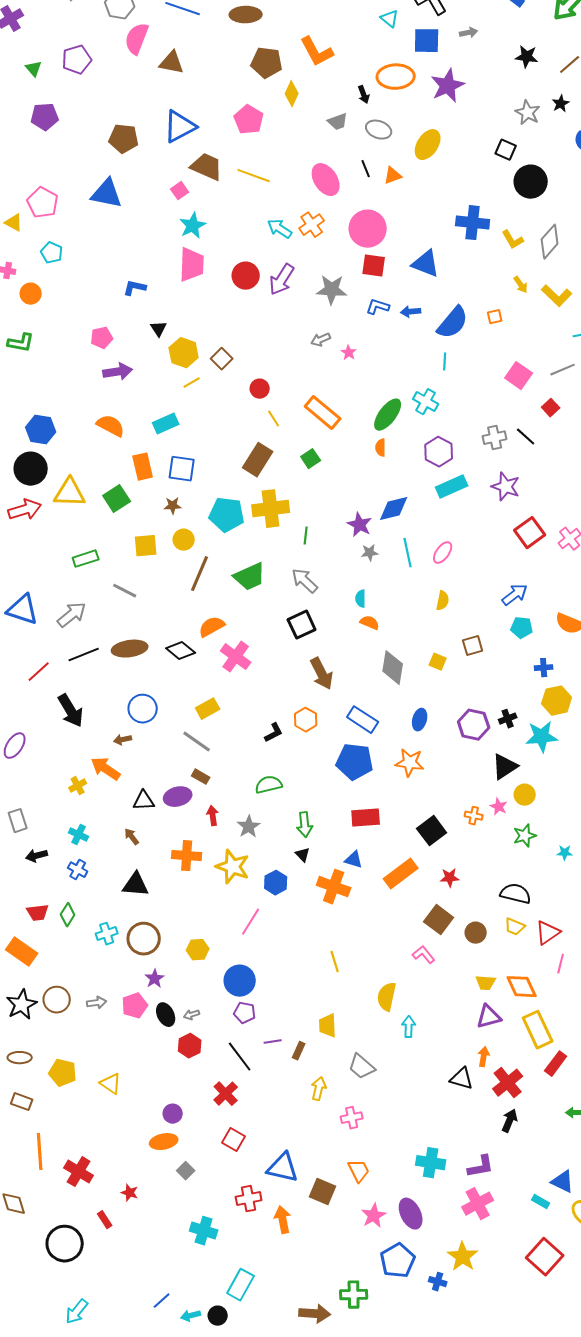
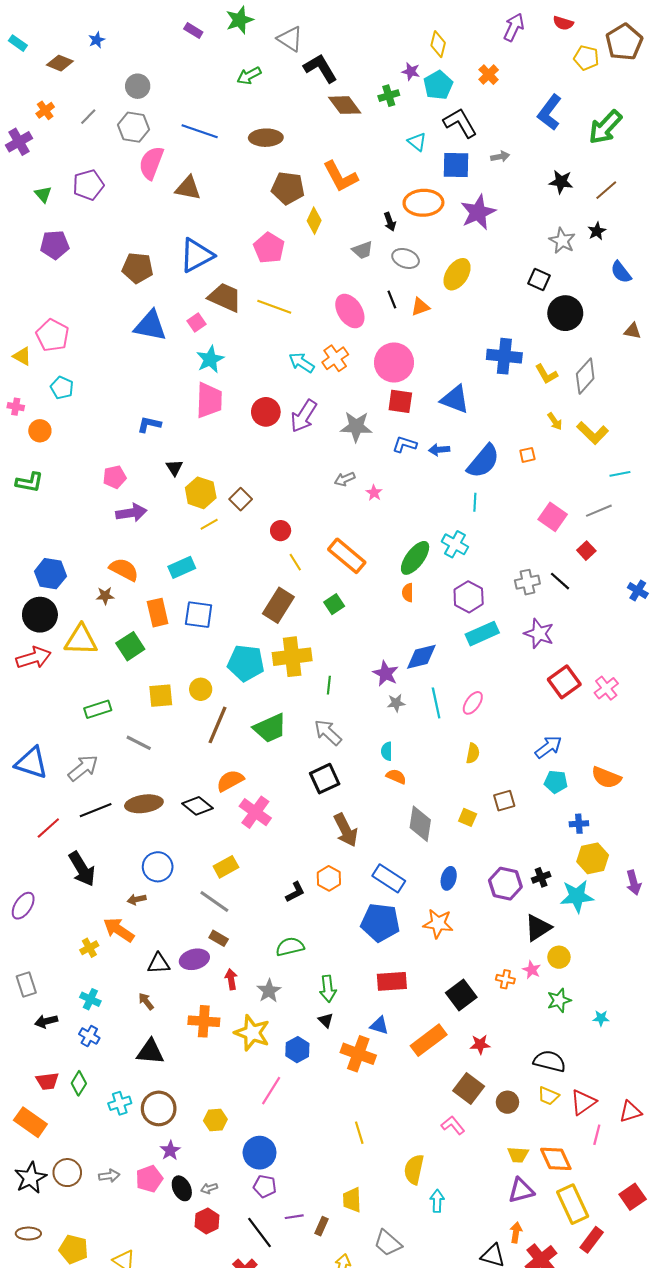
blue triangle: (107, 194) -> (150, 326), moved
brown star: (173, 506) -> (105, 596), moved

